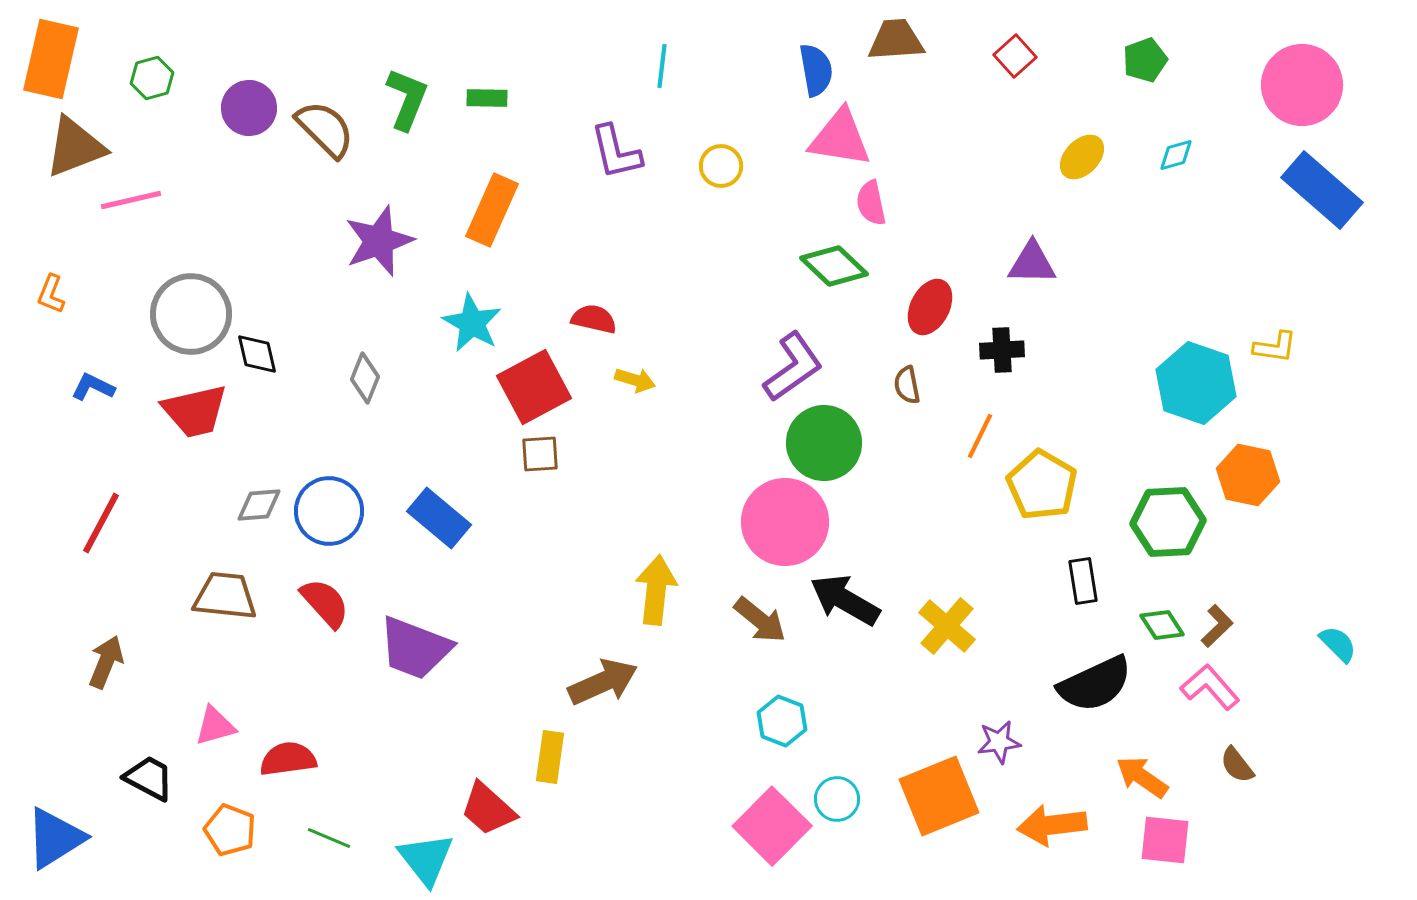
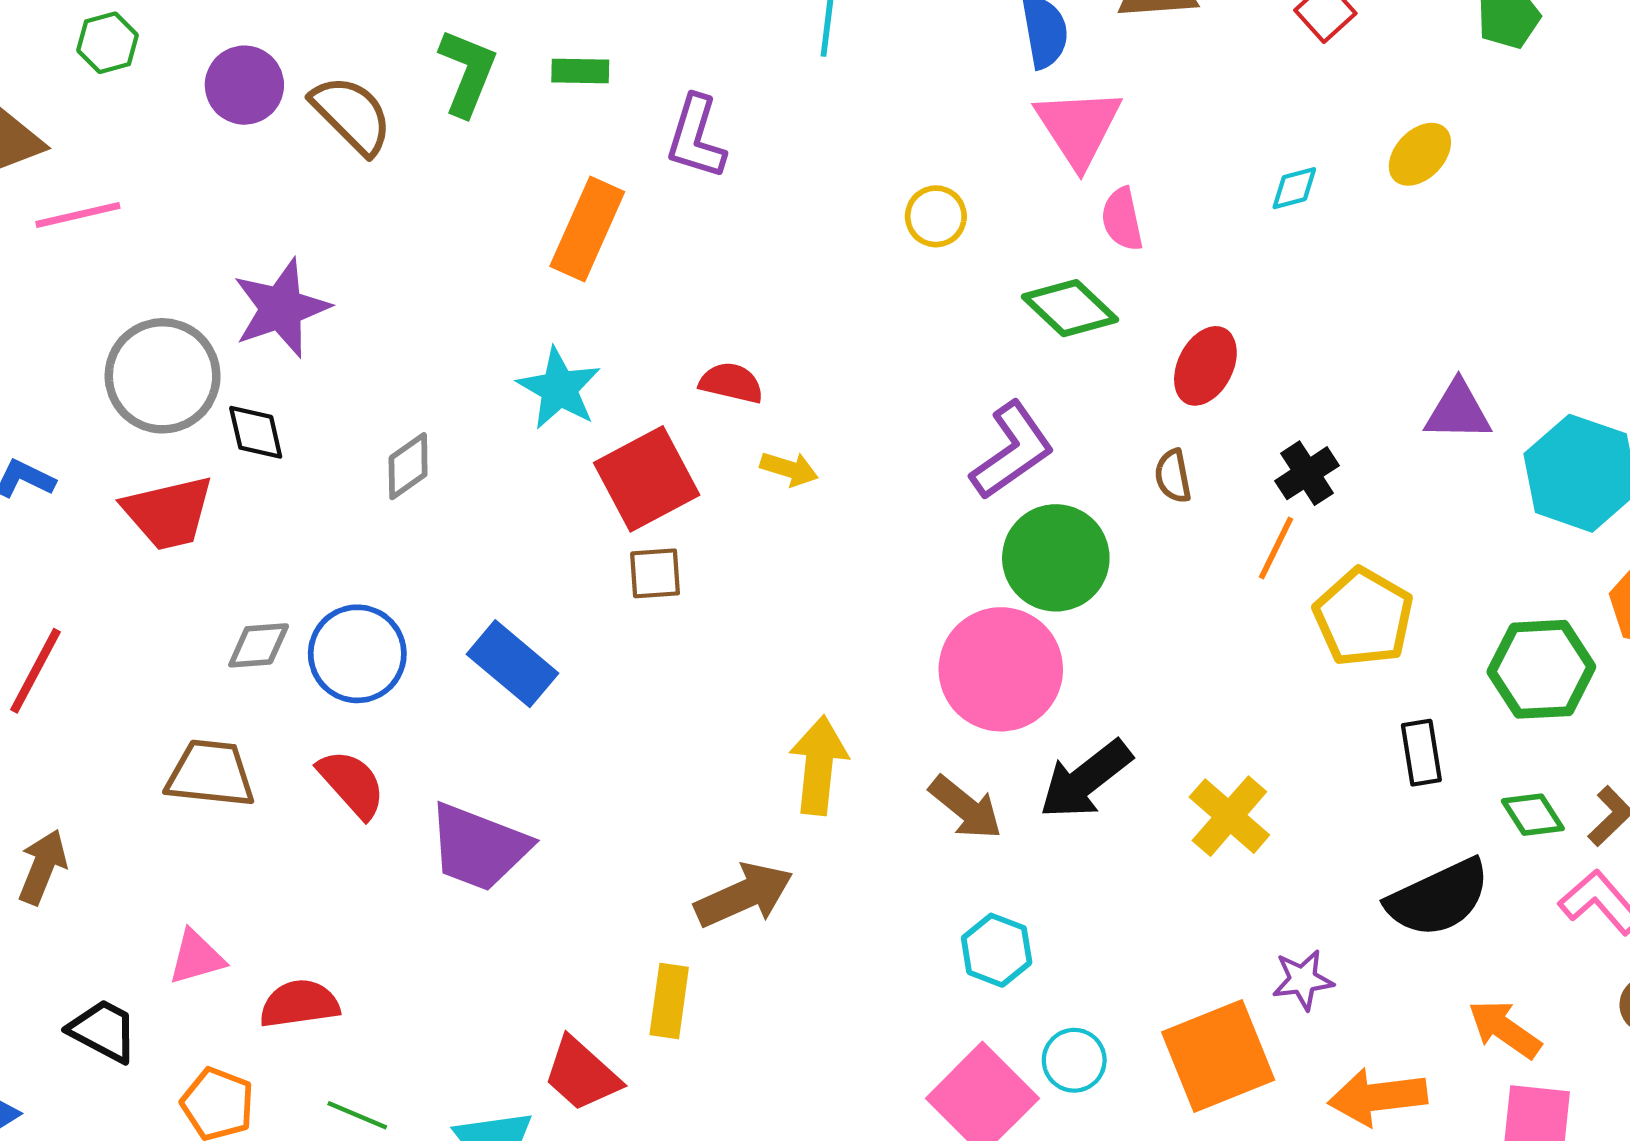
pink triangle: (840, 138) -> (1078, 127), turned 48
purple L-shape: (616, 152) -> (696, 137), moved, turned 30
cyan diamond: (1176, 155) -> (1294, 188), moved
yellow circle: (721, 166) -> (936, 216), moved
purple star: (379, 241) -> (281, 308), moved
purple triangle: (1032, 263) -> (1458, 411), moved
black cross: (1002, 350) -> (1307, 473), moved, turned -30
gray diamond: (365, 378) -> (408, 466), turned 33
black arrow: (845, 600) -> (1085, 779), turned -68

